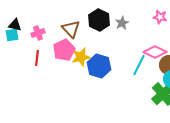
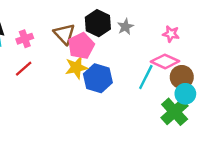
pink star: (160, 17) -> (171, 34), moved
pink pentagon: (64, 50) -> (81, 46), moved
red line: (37, 58) -> (24, 69), turned 42

